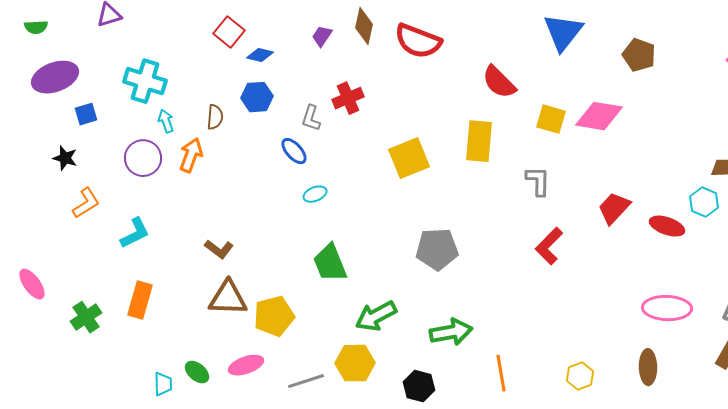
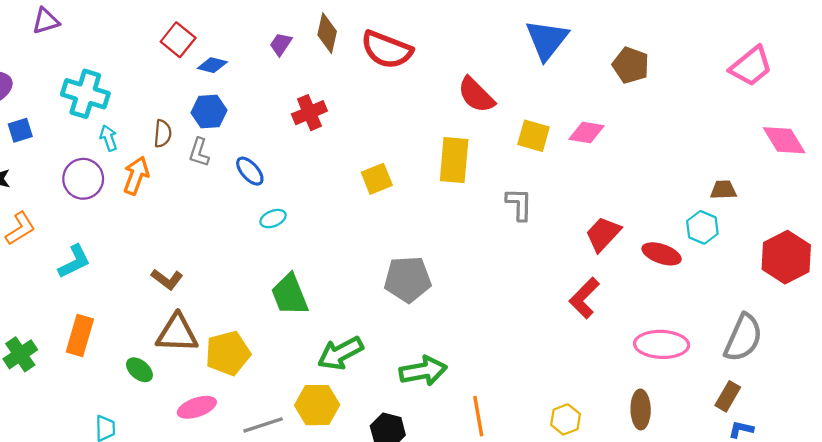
pink diamond: (599, 116) -> (586, 132), size x0.7
gray L-shape: (311, 118) -> (199, 152), moved
yellow square: (409, 158) -> (377, 179), size x0.7
red L-shape: (549, 246) -> (584, 298), moved
green ellipse: (197, 372) -> (139, 370), moved

